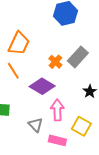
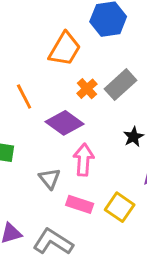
orange trapezoid: (19, 43) -> (65, 49), moved
yellow square: (81, 126) -> (120, 207), moved

